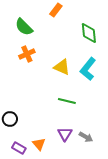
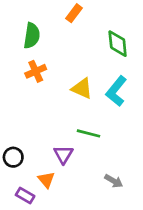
green semicircle: (24, 27) -> (32, 36), turned -126
purple triangle: (65, 134) -> (63, 155), moved
orange triangle: (39, 144) -> (46, 180), moved

